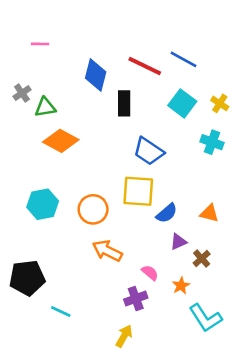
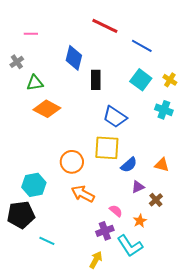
red line: (145, 66) -> (105, 26), moved
gray cross: (22, 93) -> (17, 62), moved
cyan hexagon: (43, 204) -> (34, 185), moved
cyan L-shape: (205, 318) -> (130, 246), moved

